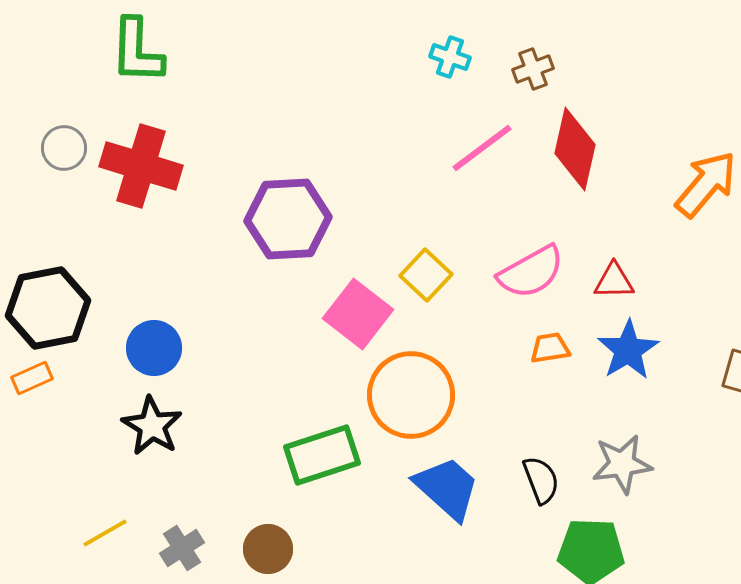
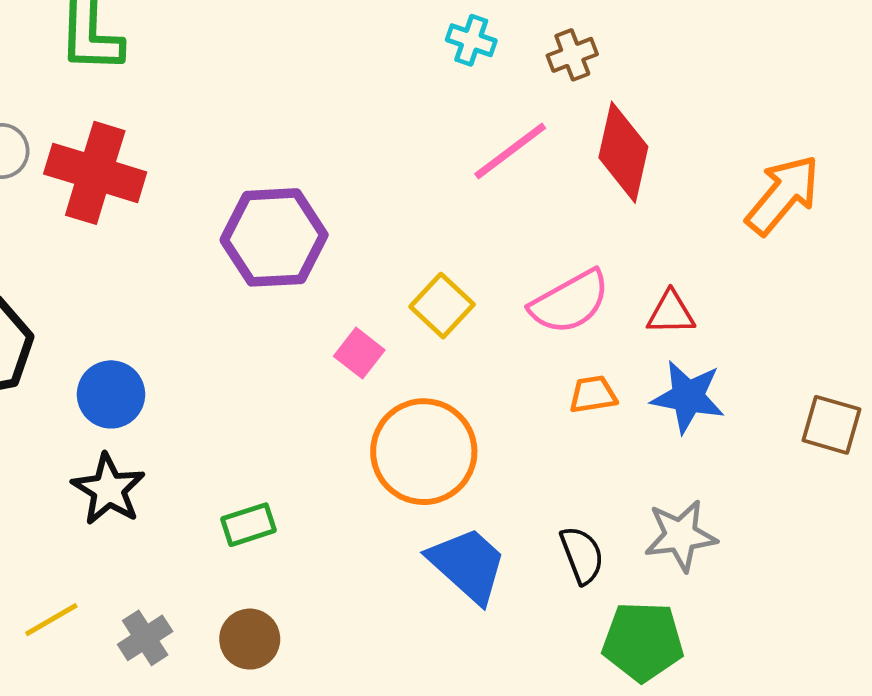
pink square: (358, 314) -> (359, 353), size x0.6
blue star: (628, 350) -> (688, 397), turned -30
green rectangle: (322, 455) -> (249, 525), moved, size x0.6

